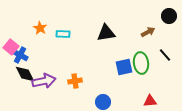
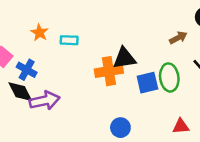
black triangle: (106, 33) -> (124, 58), moved
blue cross: (20, 55) -> (27, 70), moved
orange cross: (75, 81) -> (109, 71), moved, size x1.5

